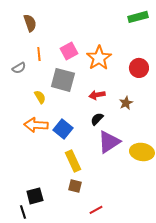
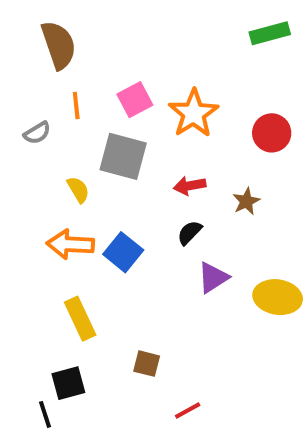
brown semicircle: (30, 23) -> (59, 45), size x1.4
purple triangle: (109, 142) -> (213, 278), size x0.7
yellow rectangle: (73, 161) -> (80, 319), moved

